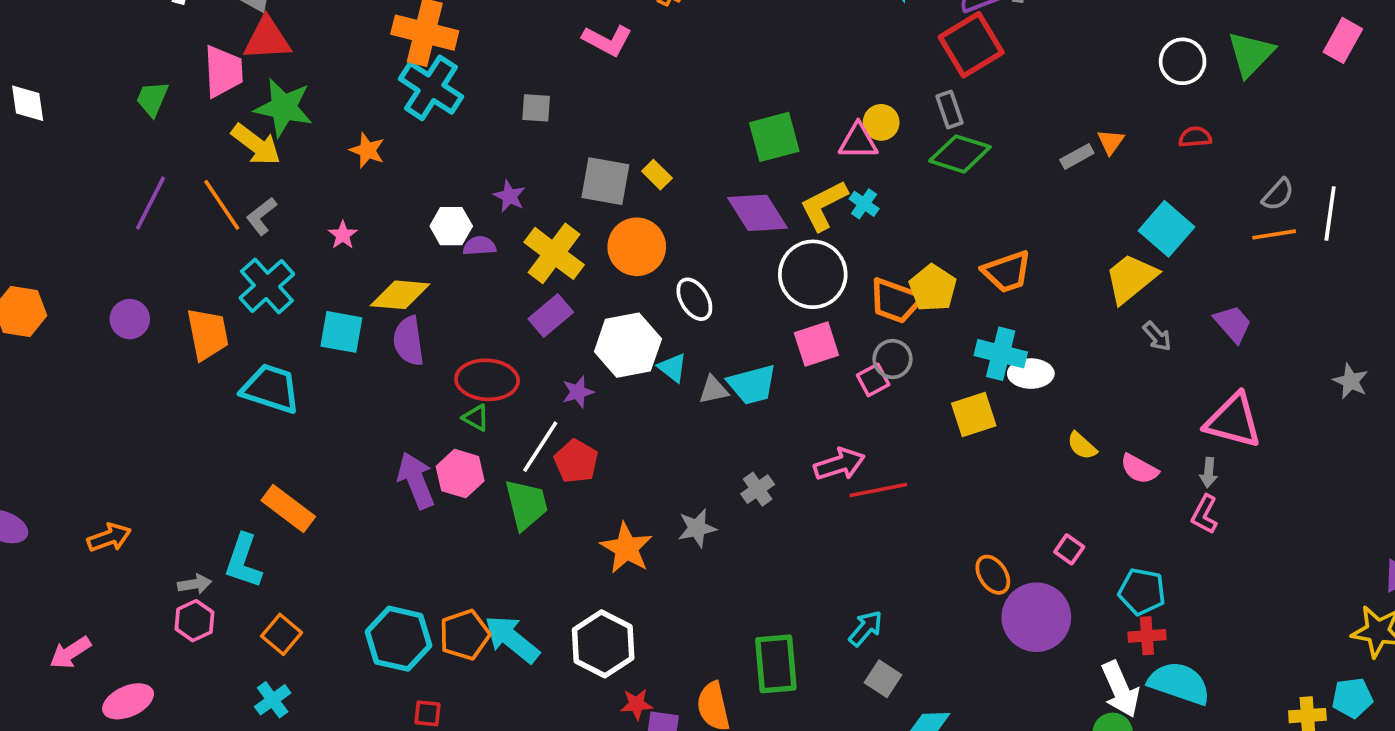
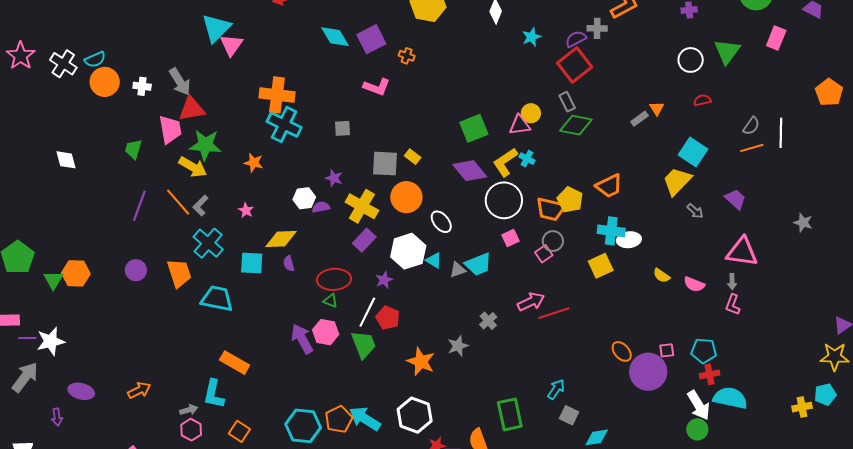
purple semicircle: (409, 341) -> (289, 264), size x0.6
pink square: (816, 344) -> (511, 238), size x0.7
pink square: (1069, 549) -> (667, 350), moved, turned -35

